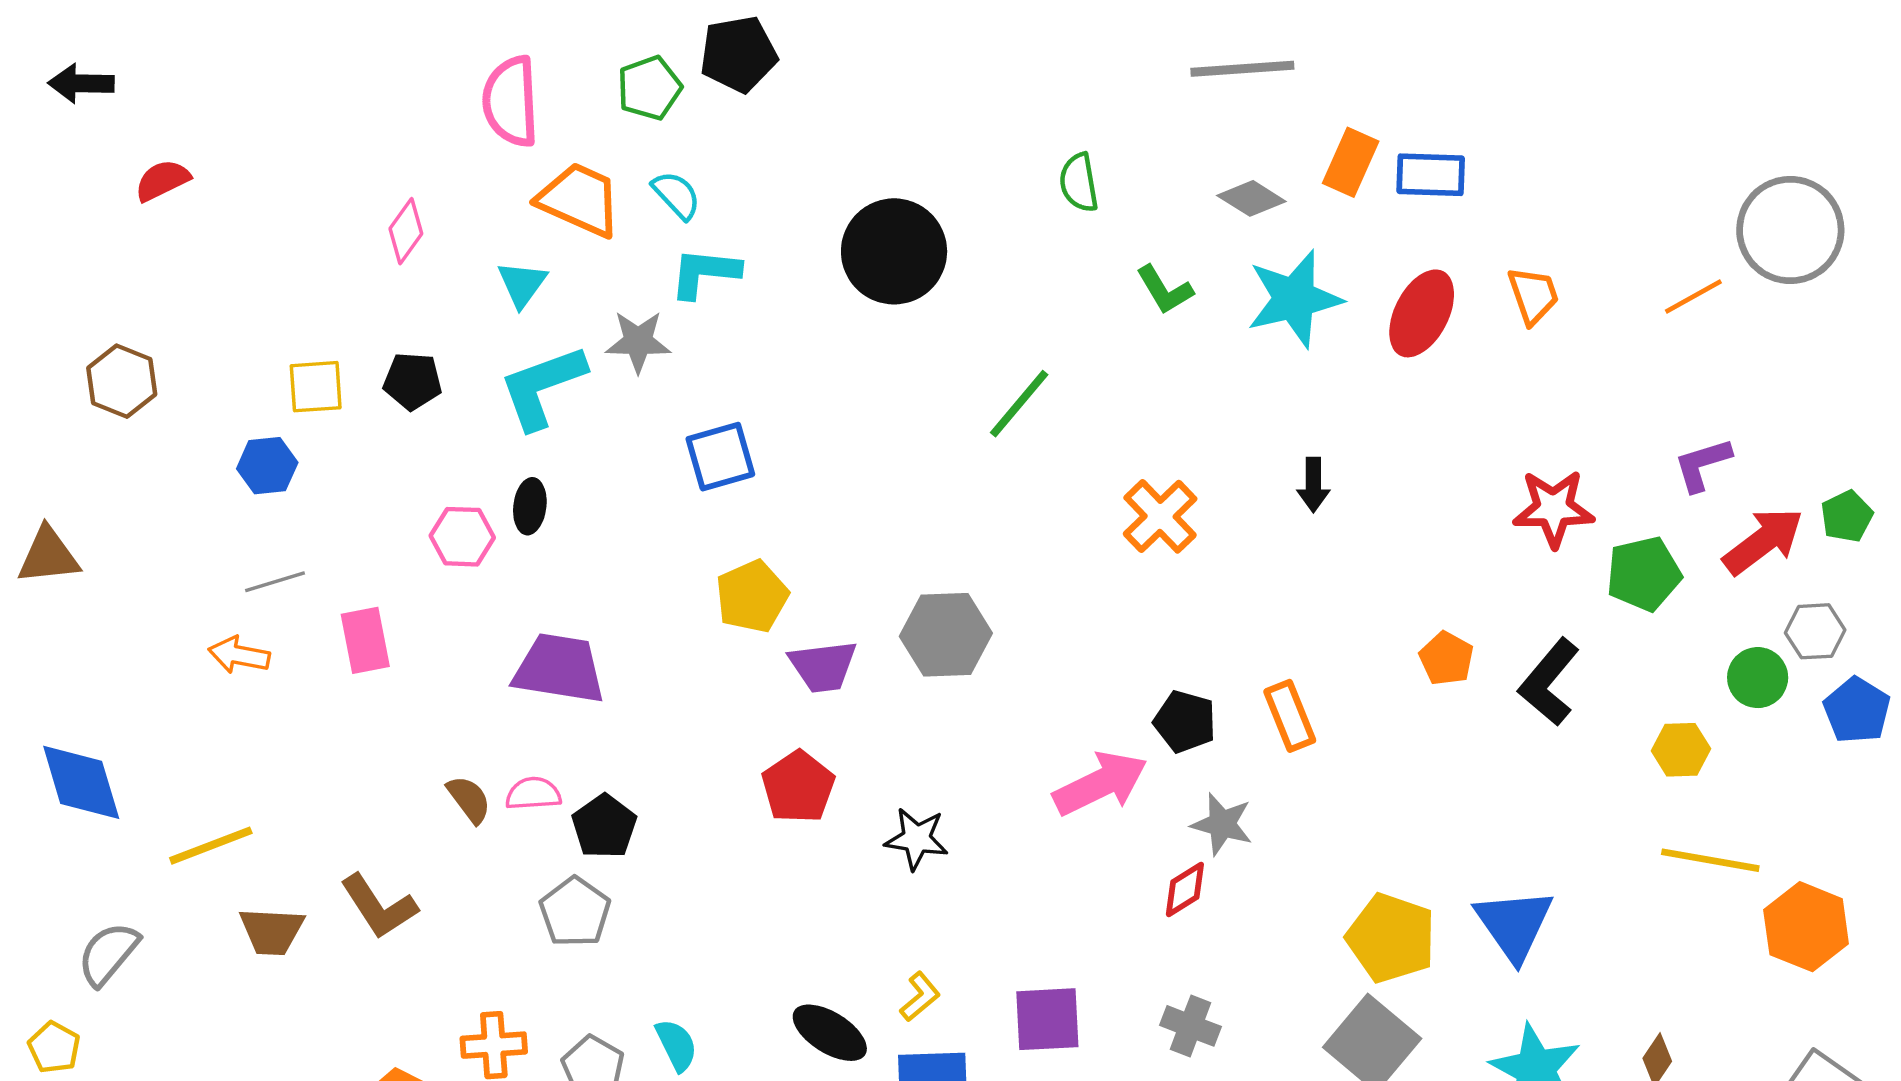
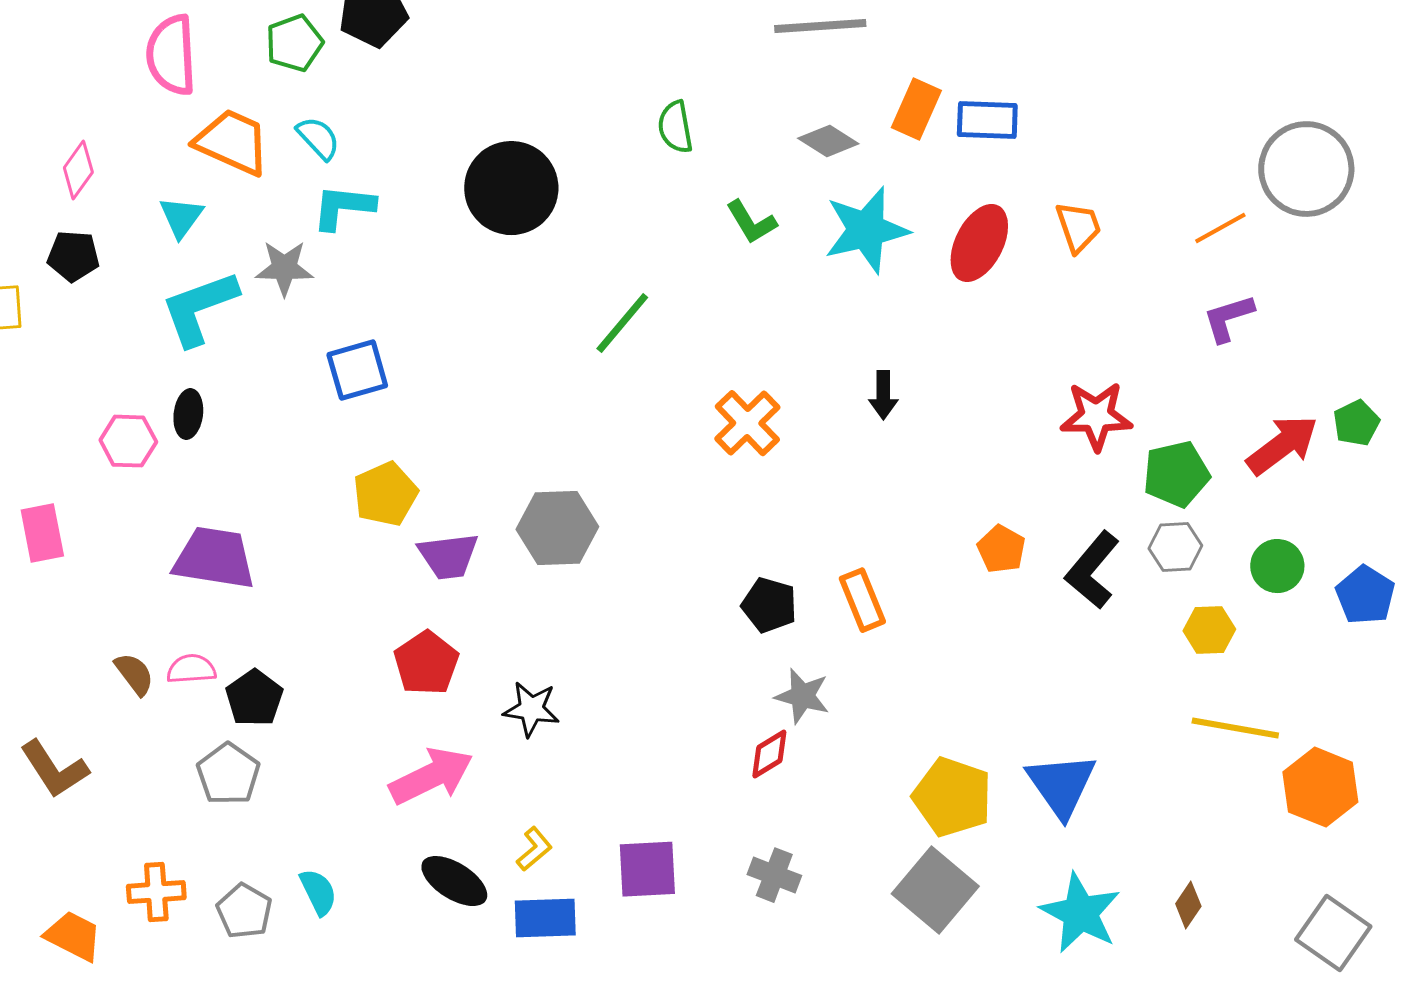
black pentagon: (413, 381) -> (73, 256), moved
purple L-shape: (1702, 464) -> (1228, 318), moved
gray hexagon: (1815, 631) -> (1175, 547), moved
pink arrow: (1100, 784) -> (431, 776), moved

